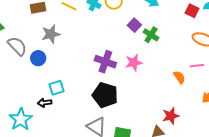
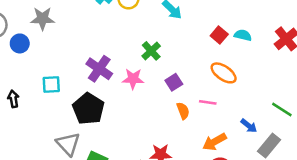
purple square: (134, 25) -> (174, 82), moved
green cross: (151, 35) -> (151, 51), moved
cyan square: (57, 88) -> (51, 85), moved
black arrow: (45, 103) -> (13, 99), turned 72

